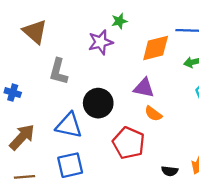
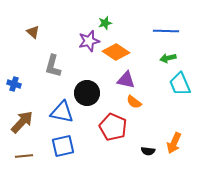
brown triangle: (35, 32) -> (33, 32), size x0.6
orange diamond: (156, 48) -> (116, 52), moved, turned 48

